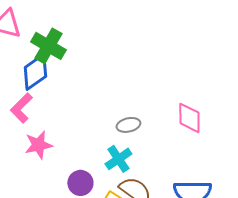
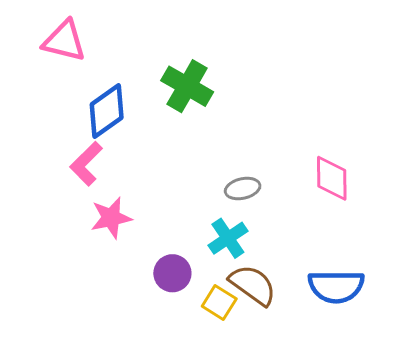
green cross: (48, 46) -> (187, 86), moved

